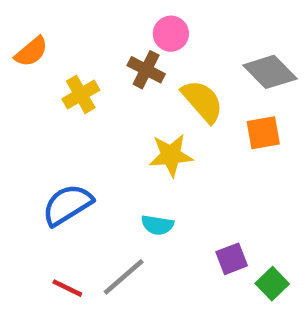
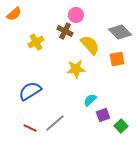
orange semicircle: (31, 52) -> (14, 14), moved
cyan semicircle: (157, 225) -> (90, 100), moved, turned 128

